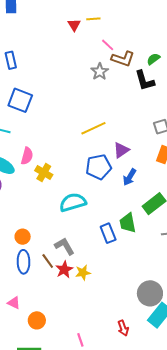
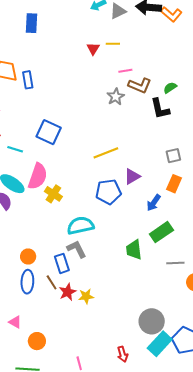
pink line: (108, 45) -> (125, 71), turned -56
blue square: (20, 100) -> (49, 132), moved
pink semicircle: (27, 156) -> (38, 176), size x1.5
blue arrow: (130, 177) -> (154, 203), moved
blue rectangle: (108, 233) -> (62, 263), moved
gray L-shape: (65, 246) -> (77, 249), moved

